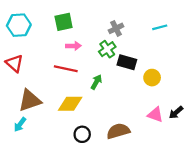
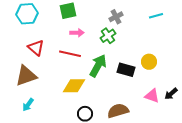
black rectangle: (127, 62) -> (126, 70), moved
red triangle: (14, 63) -> (36, 48), moved
green arrow: (96, 82) -> (98, 66), size x1.6
brown triangle: (30, 100) -> (26, 76), moved

